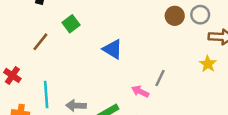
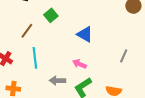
pink arrow: (140, 91) -> (80, 64), moved
cyan line: (46, 95) -> (35, 58), moved

